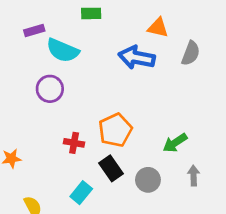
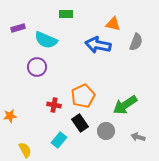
purple rectangle: (34, 30) -> (18, 28), moved
green arrow: (175, 143) -> (125, 105), size x1.4
gray arrow: (193, 176) -> (138, 137), moved, turned -72

